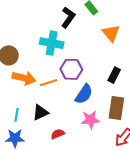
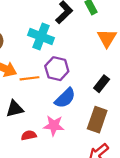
pink star: (90, 120) -> (54, 126), moved

